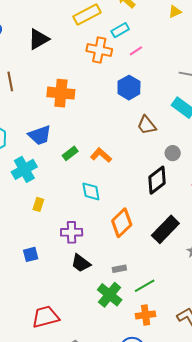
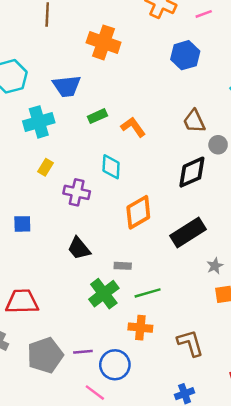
brown trapezoid: (147, 125) -> (194, 121), moved
purple cross: (72, 232) -> (77, 192), moved

